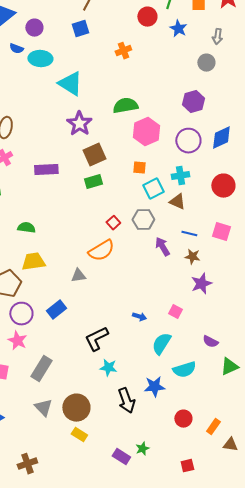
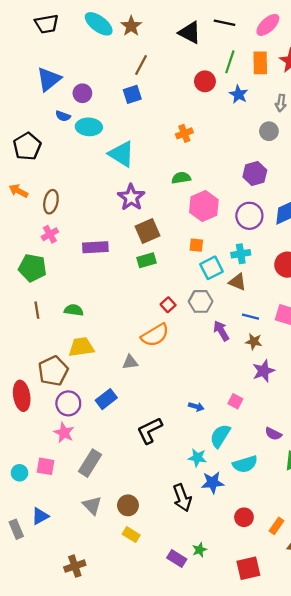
orange cross: (123, 51) -> (184, 133), moved
green semicircle: (125, 106) -> (181, 178), size x0.7
cyan star: (108, 368) -> (197, 458), moved
brown circle: (76, 408) -> (128, 505), size x0.7
red square: (187, 466) -> (248, 568), size x1.6

